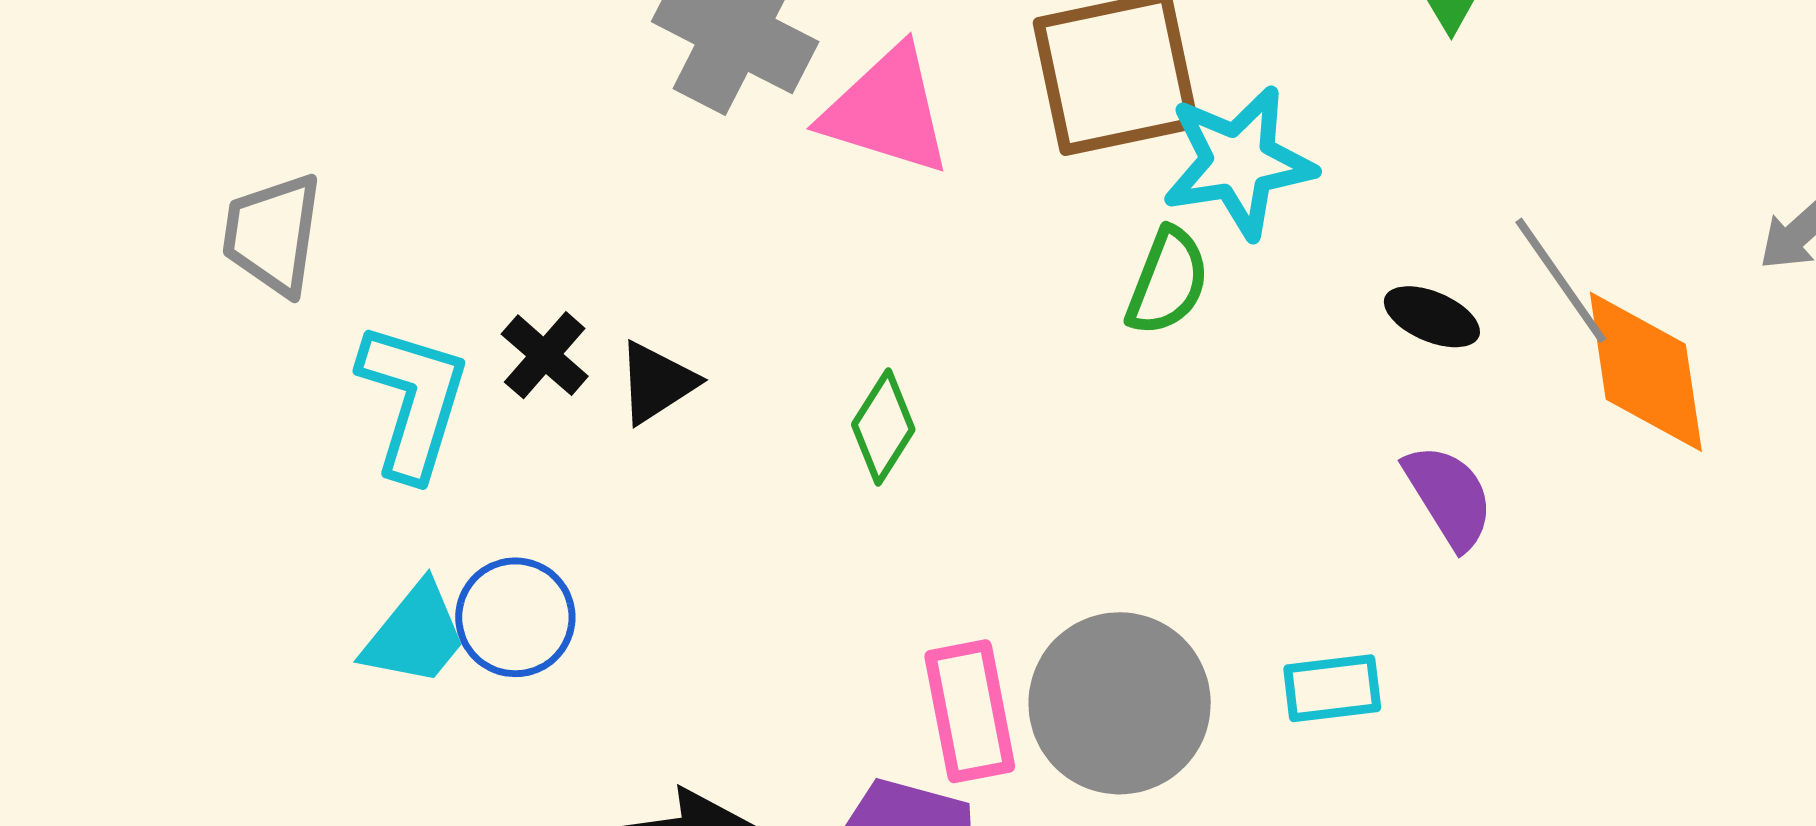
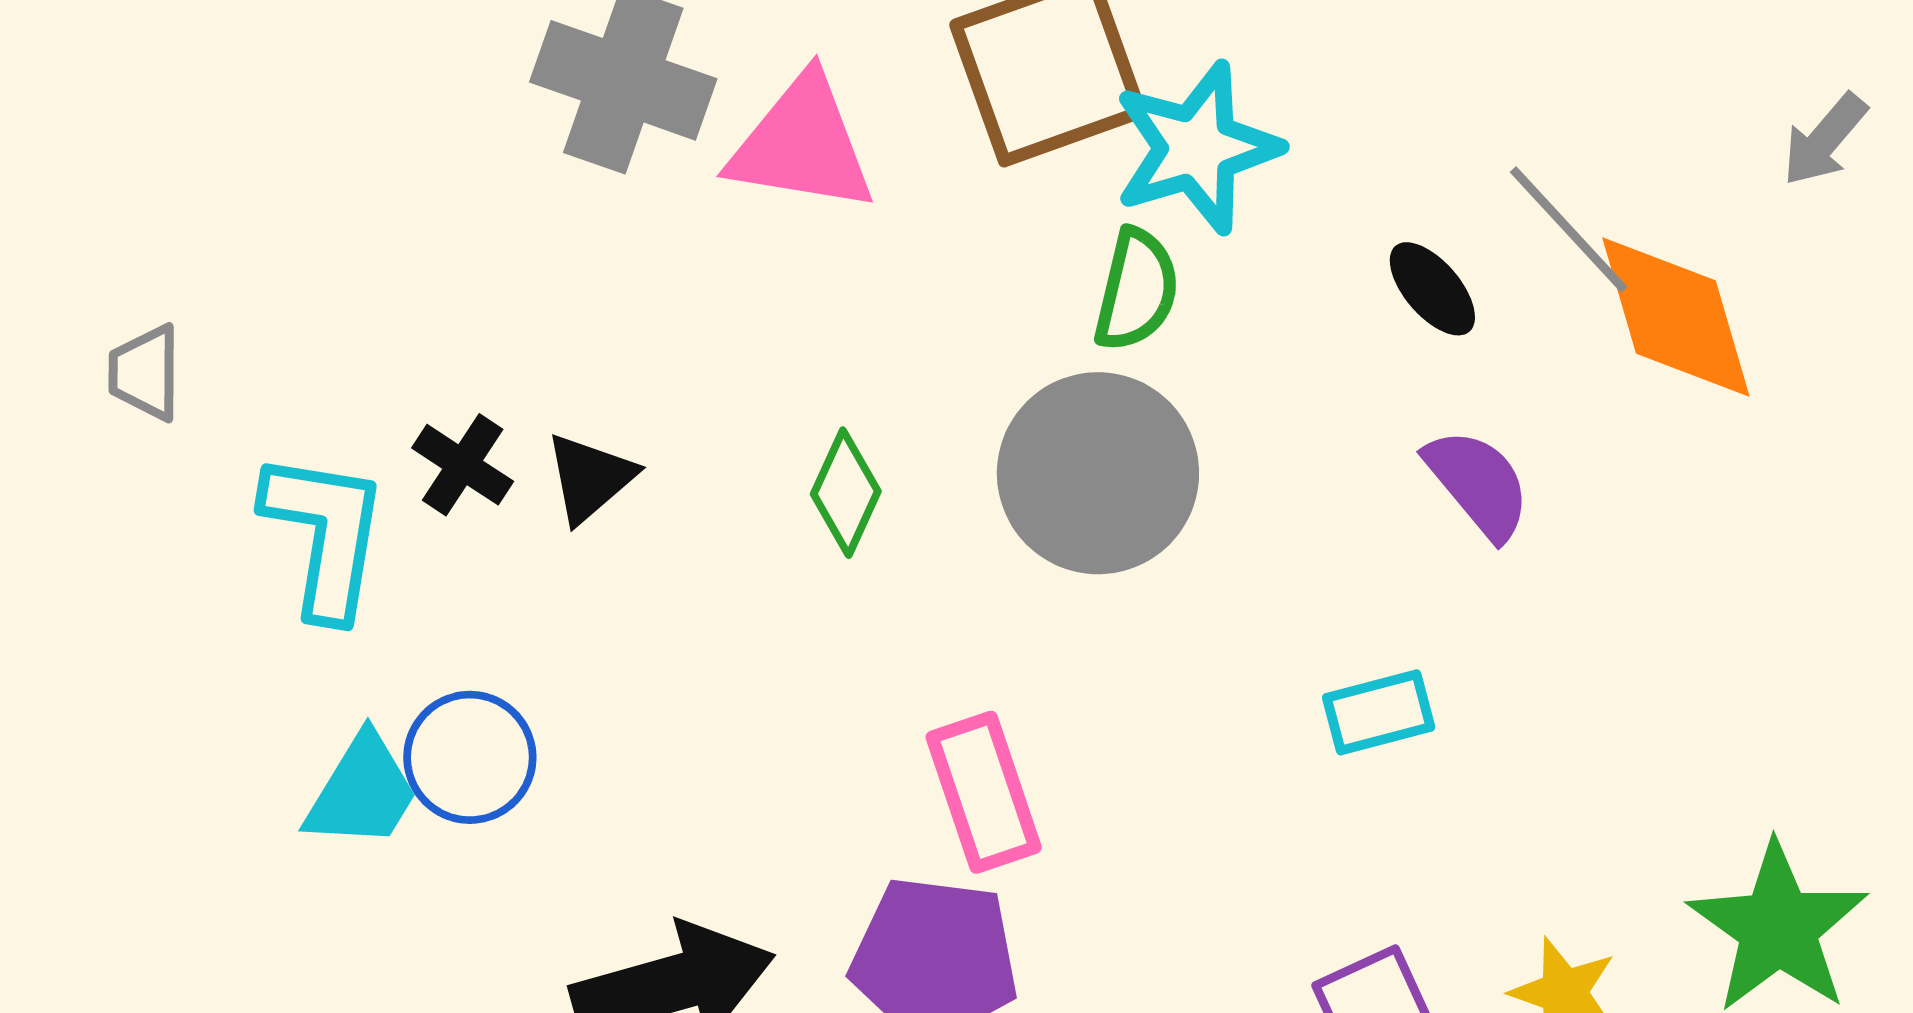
gray trapezoid: (273, 234) -> (145, 373), size x0.7
black ellipse: (1432, 317) -> (1432, 289), turned 34
gray circle: (1120, 703) -> (1098, 473), moved

